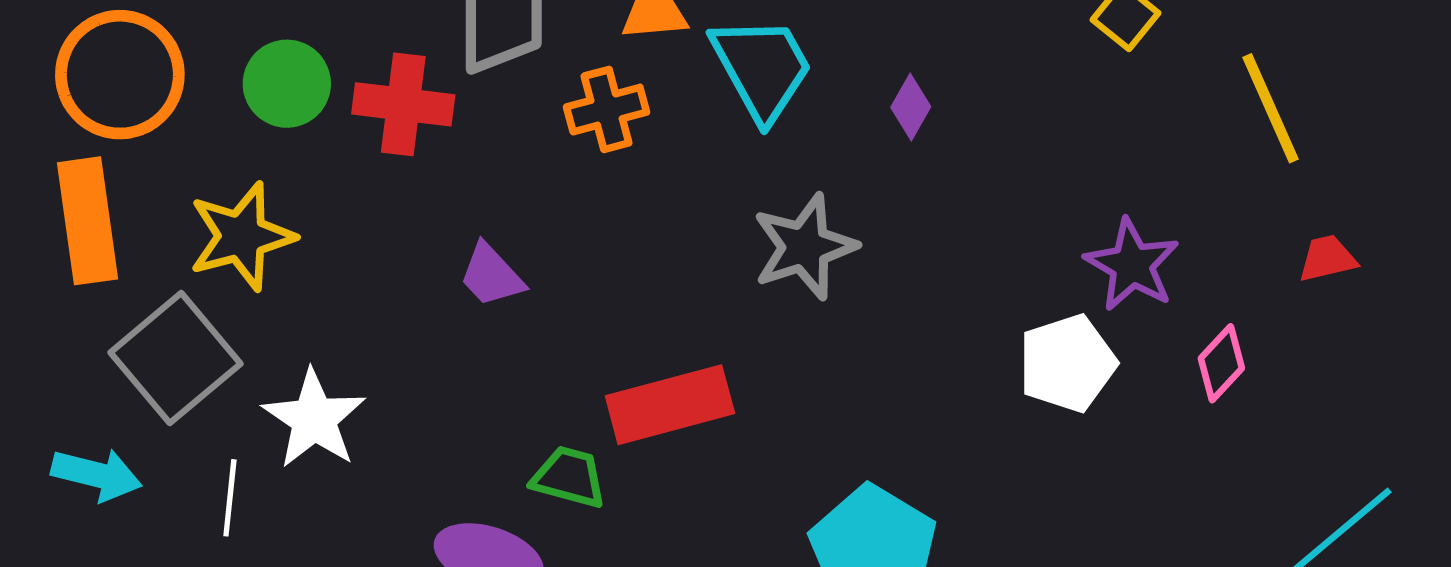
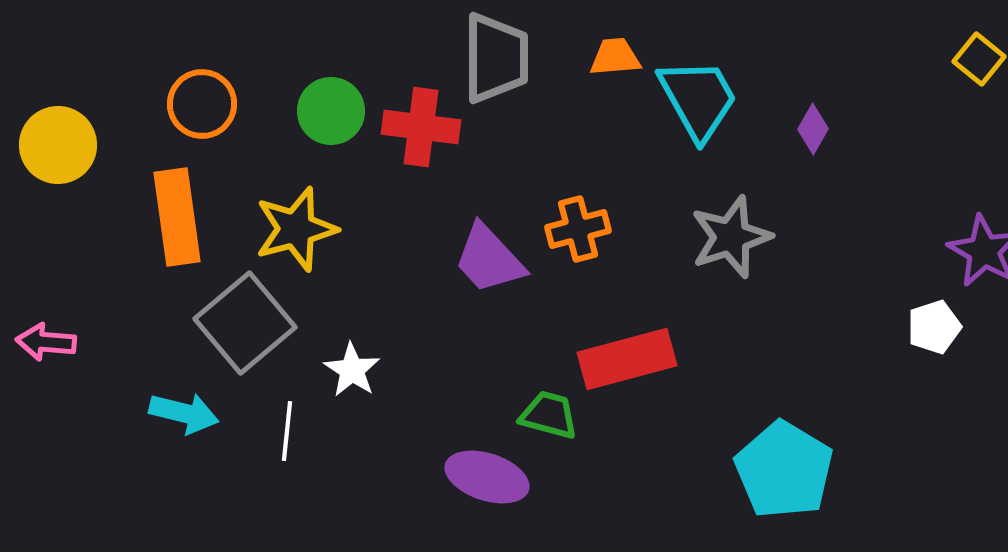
orange circle: (120, 75) -> (202, 104), size x0.7
orange cross: (607, 110) -> (578, 229), moved
purple trapezoid: (491, 275) -> (489, 259), size x1.4
white pentagon: (1067, 363) -> (934, 327), size x0.7
white star: (314, 419) -> (352, 370), size x0.7

